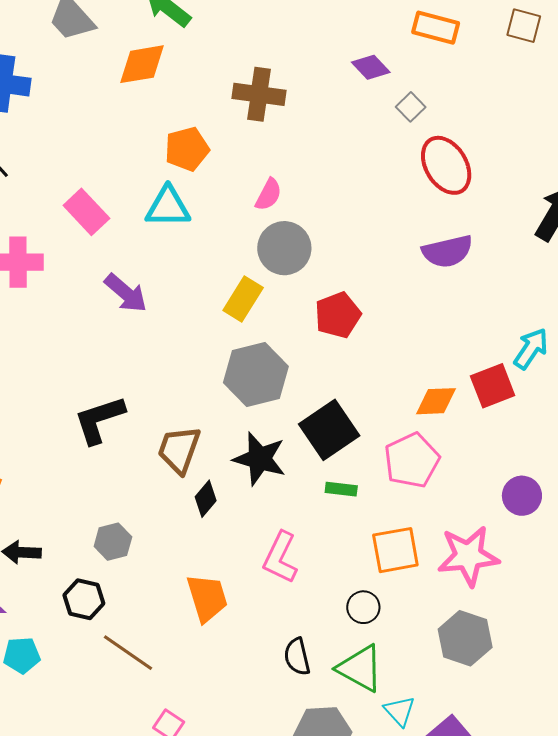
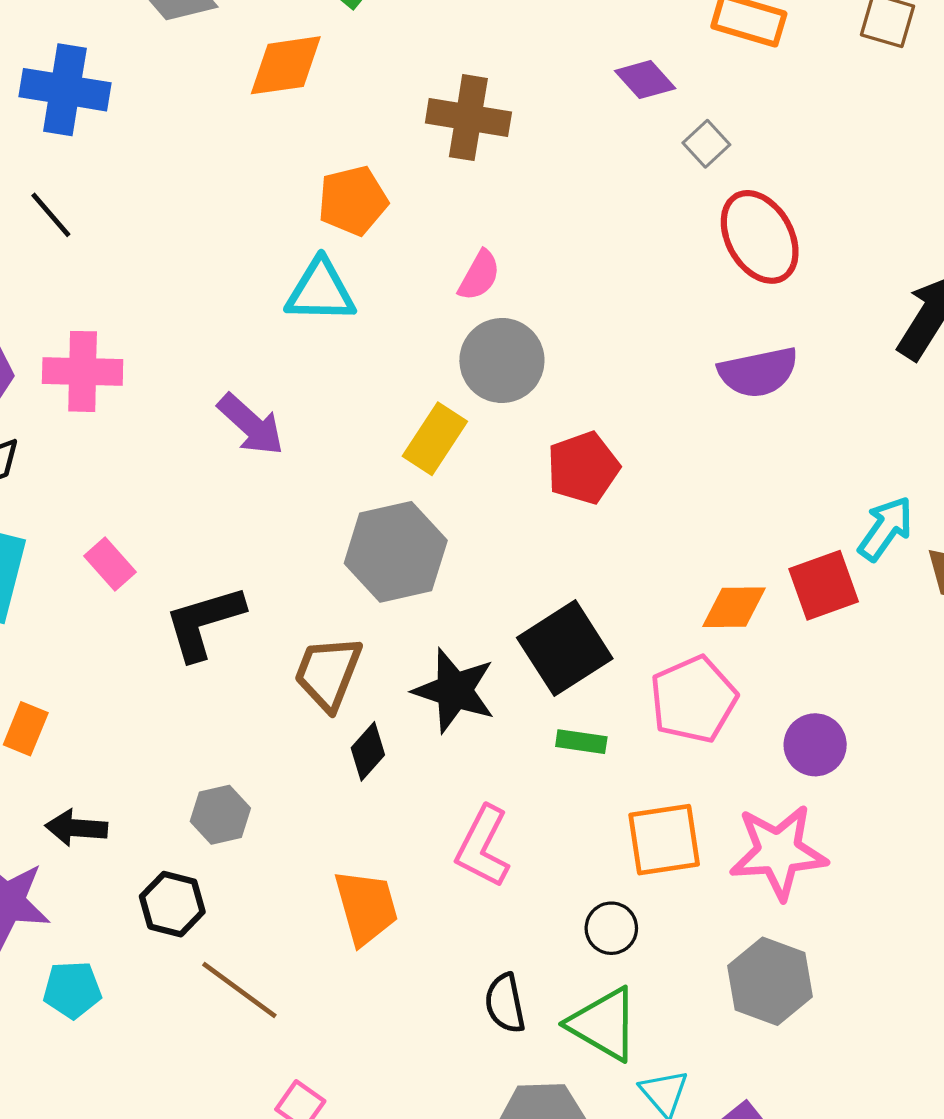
pink rectangle: (86, 212) -> (110, 564), moved, size x0.7
gray hexagon: (256, 374) -> (396, 552), moved
purple circle: (522, 496) -> (815, 745), moved

